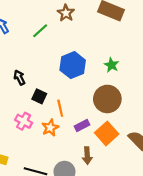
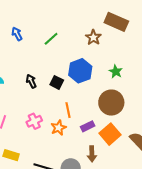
brown star: (66, 13) -> (93, 37), moved
black square: (39, 96) -> (57, 82), moved
pink cross: (24, 121) -> (34, 121), turned 35

